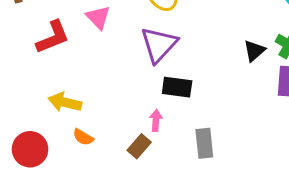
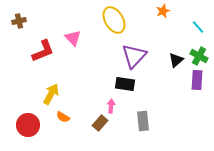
purple triangle: (159, 45) -> (134, 56), moved
yellow arrow: (65, 102) -> (51, 94), turned 105

